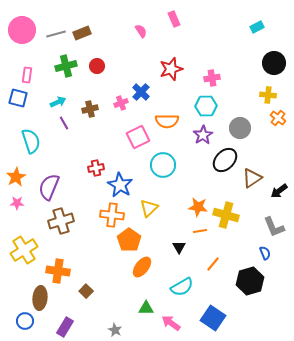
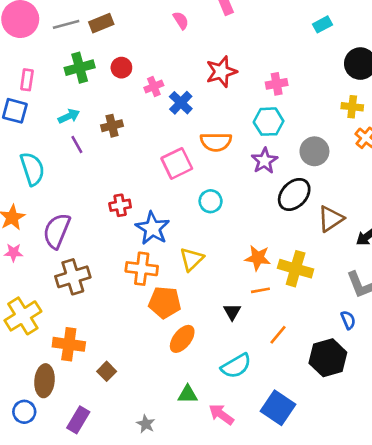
cyan rectangle: (257, 27) -> (323, 24), moved
pink cross: (121, 103) -> (154, 87), moved
cyan circle: (163, 165) -> (211, 201), size x0.7
orange pentagon: (129, 240) -> (165, 302), turned -30

